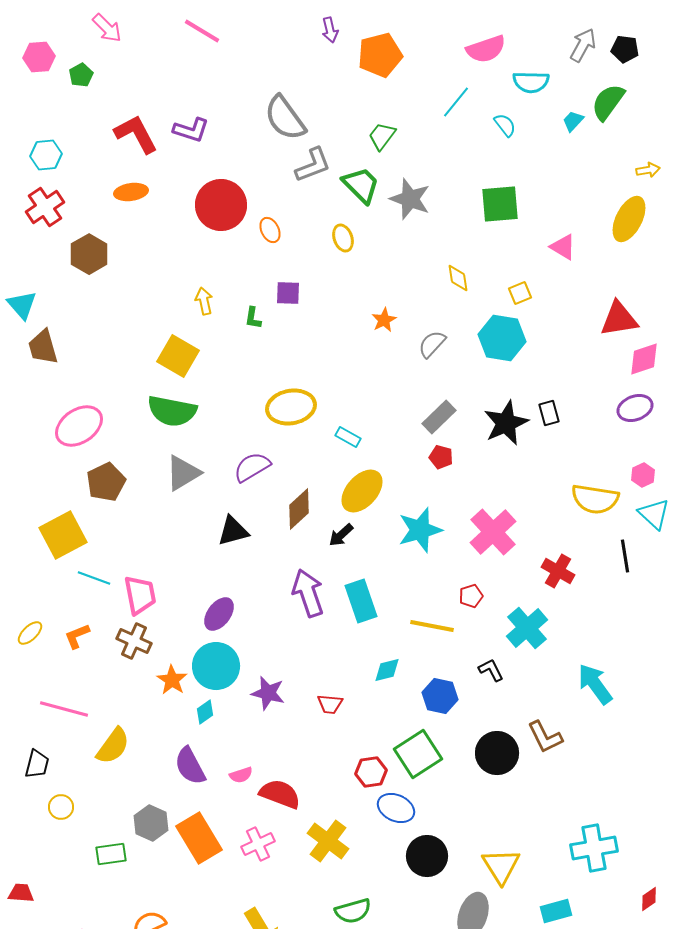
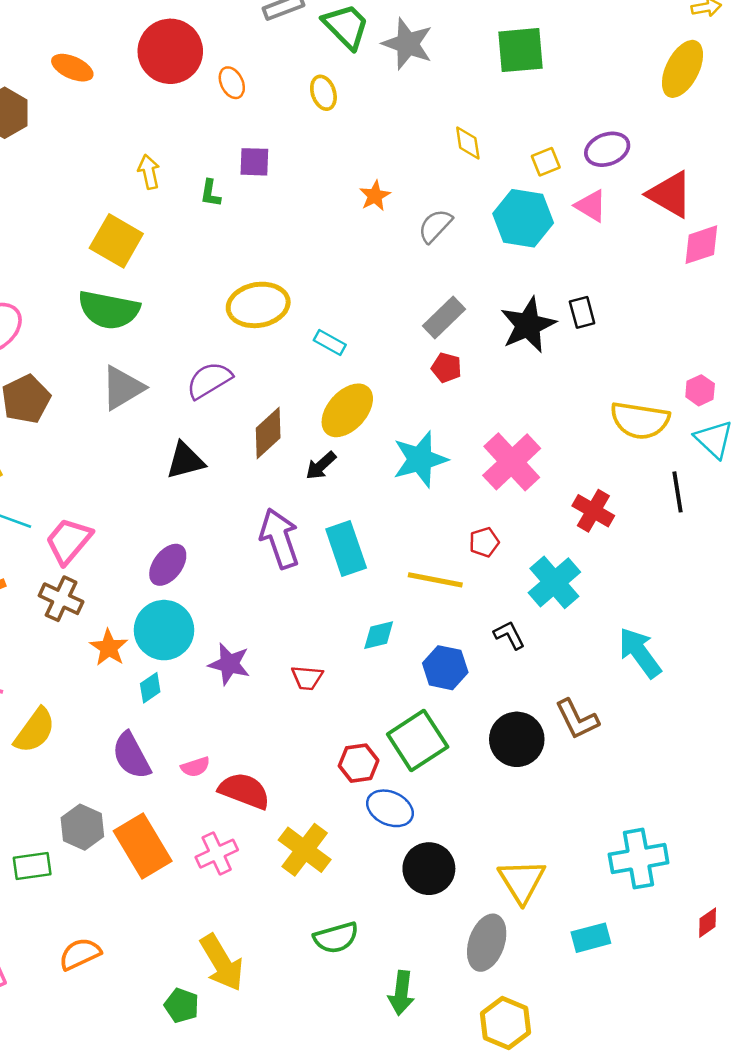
orange ellipse: (131, 192) -> (72, 68), moved, turned 32
pink triangle: (563, 247) -> (591, 206), moved
red triangle: (619, 319) -> (670, 194), turned 39
purple ellipse: (635, 408) -> (607, 149), moved
pink trapezoid: (140, 595) -> (69, 541), turned -129

